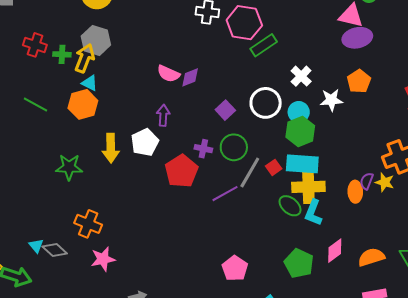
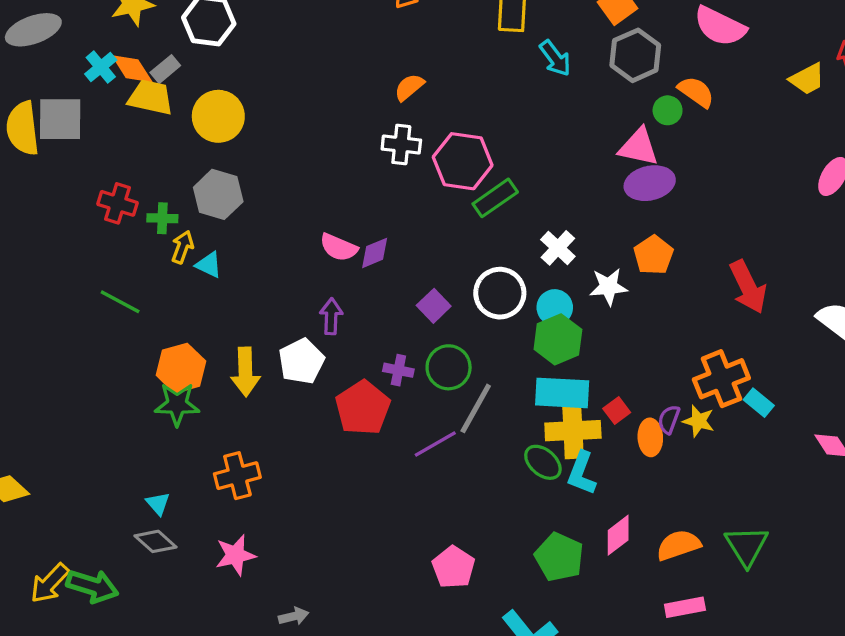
yellow arrow: (85, 58) -> (183, 247), moved, size x0.7
orange hexagon: (83, 104) -> (181, 368), moved
red square: (274, 167) -> (617, 410), moved
orange cross: (88, 224) -> (237, 476), moved, turned -36
cyan triangle: (36, 246) -> (158, 504), moved

